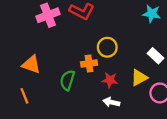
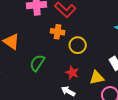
orange cross: (89, 64) -> (58, 32), moved

